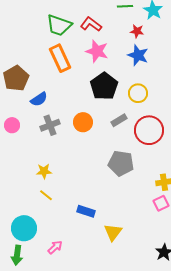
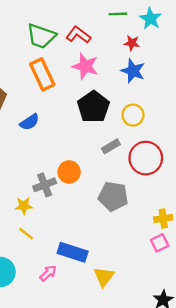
blue semicircle: (39, 99) -> (30, 122), moved
orange circle: (83, 122) -> (69, 172), moved
gray cross: (50, 125) -> (45, 185), moved
blue rectangle: (86, 211) -> (73, 252), size x1.4
pink arrow: (55, 247) -> (48, 273), moved

